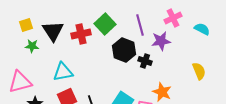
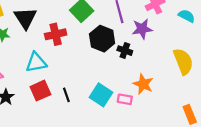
red cross: (81, 34) -> (56, 34), moved
yellow semicircle: (199, 71) -> (183, 61), size x1.4

